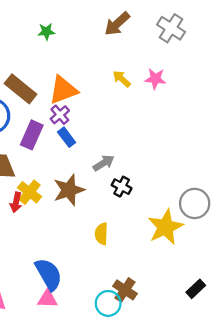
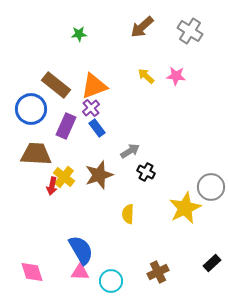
brown cross: (125, 290) -> (158, 272), moved, turned 30
cyan circle: (108, 303) -> (111, 281), moved

